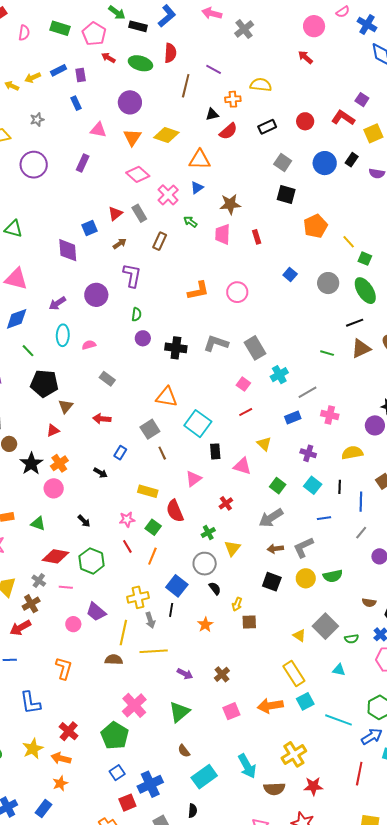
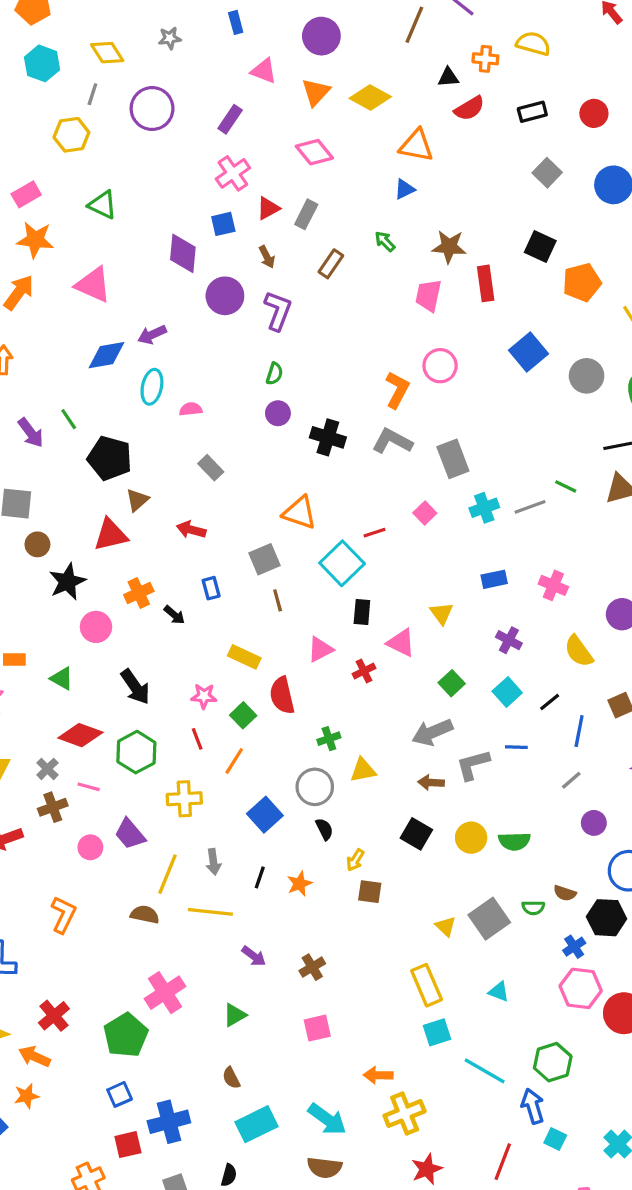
pink cross: (168, 195) -> (233, 173), moved
black square: (286, 195) -> (540, 246), moved
brown star: (230, 204) -> (449, 247), moved
gray rectangle: (139, 213) -> (306, 214), turned 48
pink trapezoid: (223, 234) -> (428, 295), moved
red rectangle: (257, 237) -> (486, 283), size x1.5
brown arrow: (120, 244) -> (267, 257), turned 88
blue square: (290, 274) -> (528, 352), size x1.6
orange L-shape: (198, 291) -> (397, 390), moved, turned -60
purple circle: (96, 295) -> (225, 296), moved
blue diamond: (17, 319) -> (106, 355), moved
green line: (28, 351) -> (69, 419), moved
gray line: (307, 392) -> (530, 507), moved
red line: (246, 412) -> (375, 533), moved
red triangle: (53, 430) -> (111, 535), size x1.6
blue rectangle: (120, 453) -> (211, 588), turned -56
yellow semicircle: (352, 453) -> (579, 651), turned -125
orange cross: (59, 463) -> (139, 593), moved
black line: (340, 487) -> (550, 702), turned 40
red cross: (226, 503) -> (364, 671), moved
black arrow: (84, 521) -> (135, 687), size x1.6
gray L-shape: (303, 547) -> (473, 765), moved
yellow triangle: (232, 548) -> (363, 770), turned 30
yellow cross: (138, 597) -> (184, 799), moved
brown cross: (31, 604) -> (53, 807), moved
black line: (171, 610) -> (260, 877), moved
green semicircle: (351, 639) -> (533, 908), moved
orange arrow: (270, 706) -> (378, 1075), moved, size x0.7
green triangle: (179, 712) -> (235, 1015), size x0.7
blue arrow: (372, 737) -> (533, 1106), turned -85
cyan arrow: (247, 766) -> (327, 1119), turned -35
red star: (313, 786) -> (427, 1169), turned -30
brown semicircle: (274, 789) -> (324, 1168), moved

